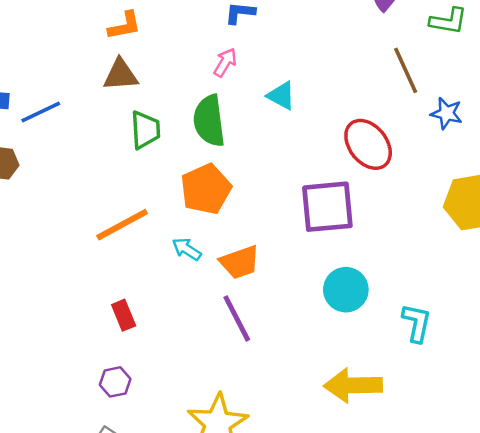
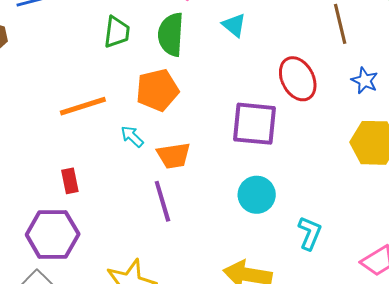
blue star: (447, 113) -> (365, 81), moved
purple hexagon: (115, 382) -> (53, 234), size x2.0

